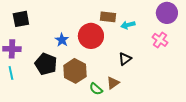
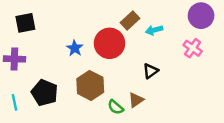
brown rectangle: (108, 17) -> (130, 20), turned -49
black pentagon: (46, 64) -> (45, 93), moved
cyan line: (11, 73) -> (14, 102), moved

